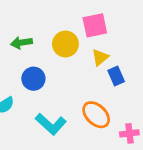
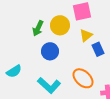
green arrow: (21, 43) -> (38, 28), moved, turned -56
blue circle: (33, 79) -> (50, 51), moved

